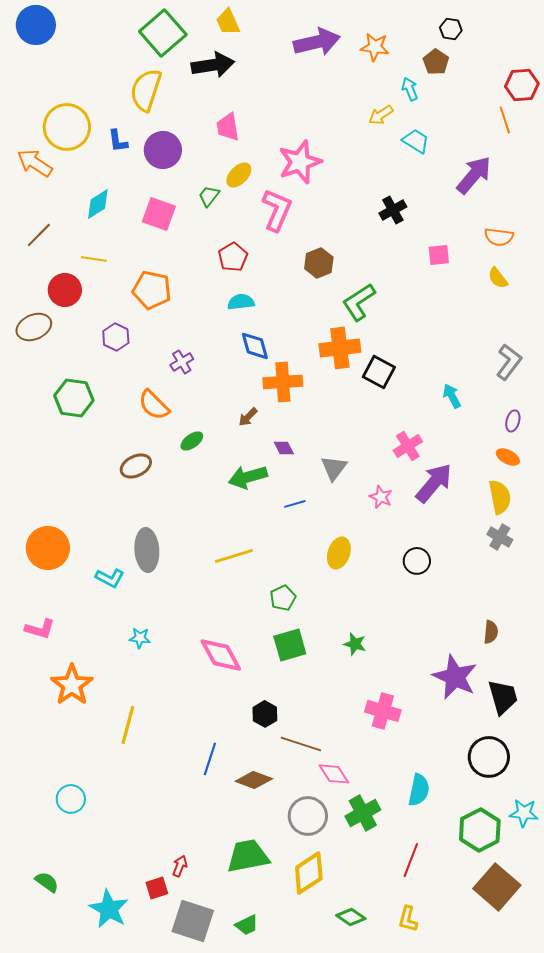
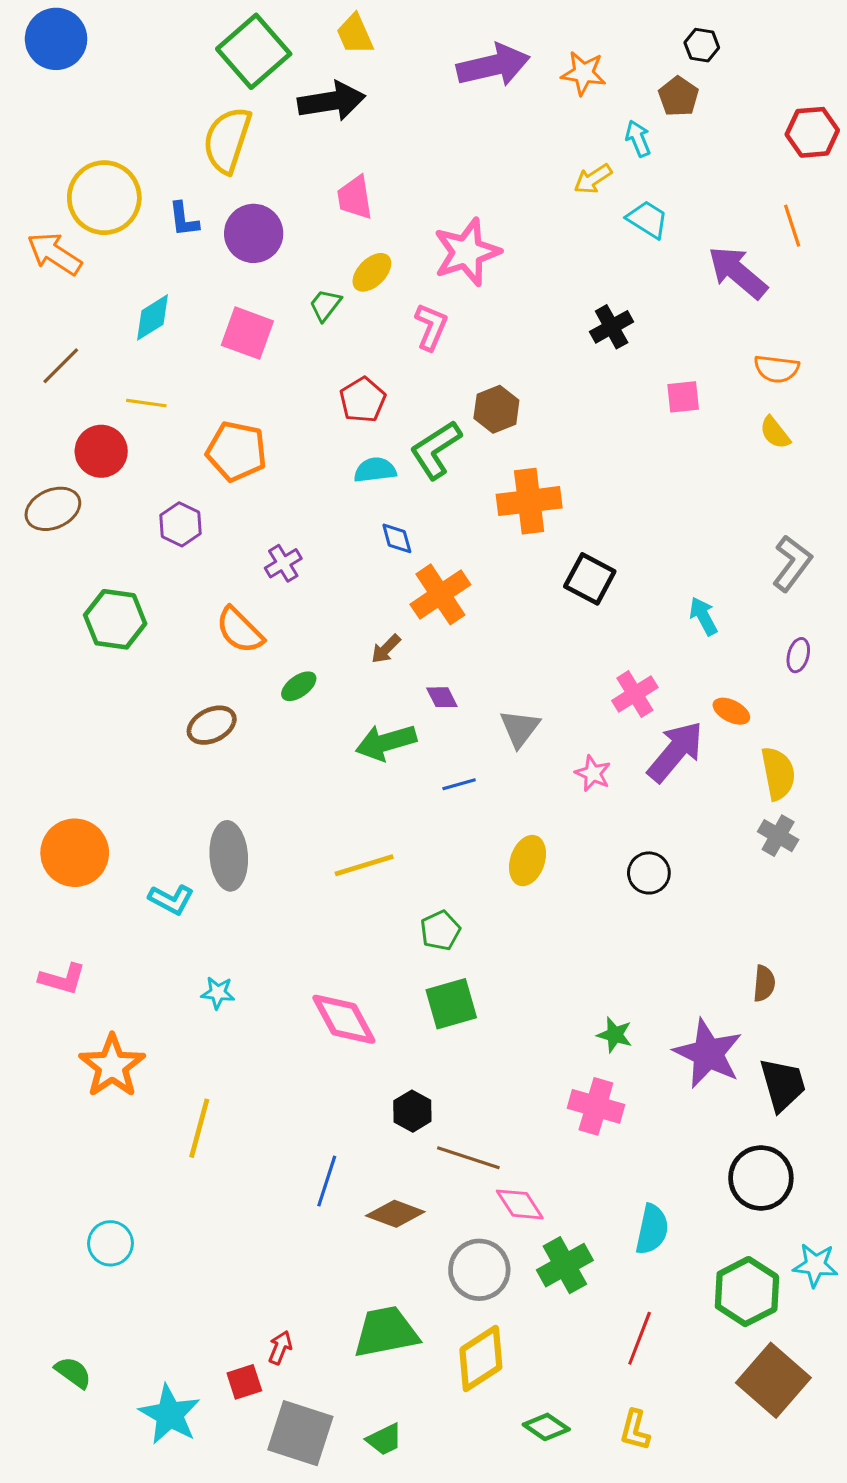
orange line: (505, 120) -> (792, 226), moved
purple arrow: (474, 175) -> (738, 272), turned -90
pink L-shape: (277, 210) -> (431, 327), size x0.7
green L-shape: (359, 302) -> (436, 450), moved
blue diamond: (255, 346) -> (397, 538), size x0.7
orange cross: (340, 348) -> (529, 501), moved
orange cross: (283, 382) -> (440, 594), turned -30
orange ellipse: (508, 457) -> (731, 711), moved
green star: (355, 644) -> (615, 1035), moved

